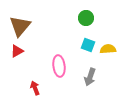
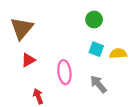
red triangle: (17, 51) -> (28, 60), moved
gray arrow: (90, 77) -> (98, 84), turned 120

